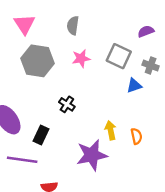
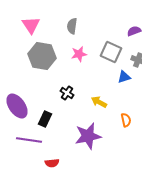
yellow arrow: (111, 130) -> (99, 102), moved, turned -49

